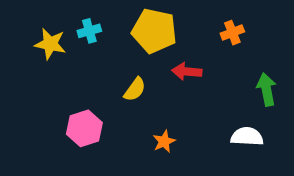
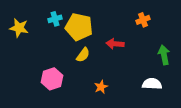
yellow pentagon: (154, 31) -> (79, 27), moved
yellow star: (50, 44) -> (19, 28), moved

